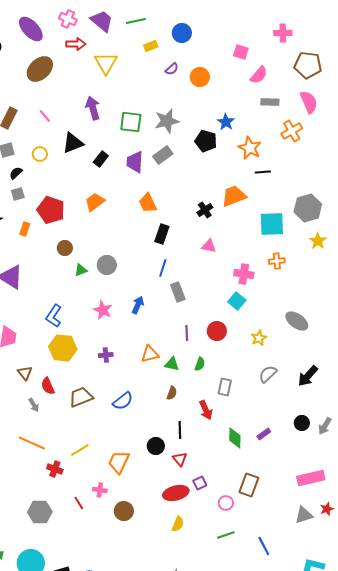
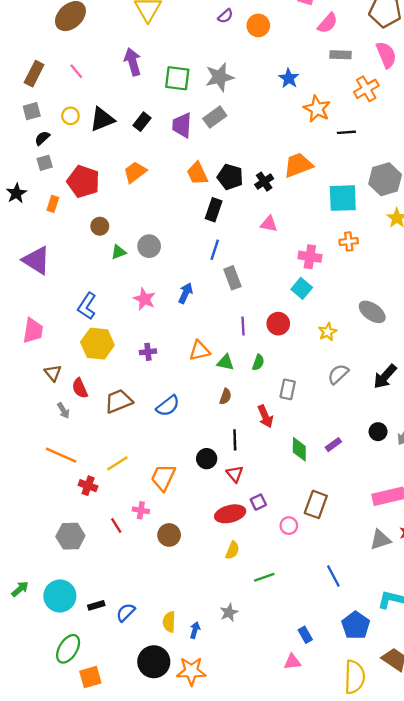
black pentagon: (206, 141) -> (230, 177), moved
black triangle: (73, 143) -> (102, 119), moved
black line: (263, 172) -> (346, 132), moved
green line: (226, 535) -> (264, 577), moved

